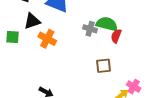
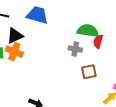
gray cross: (90, 29) -> (75, 49), moved
orange cross: (47, 39) -> (14, 52), moved

